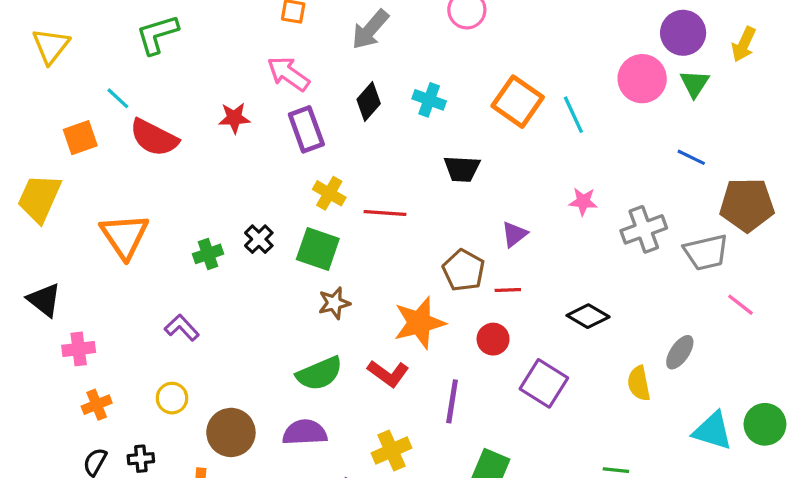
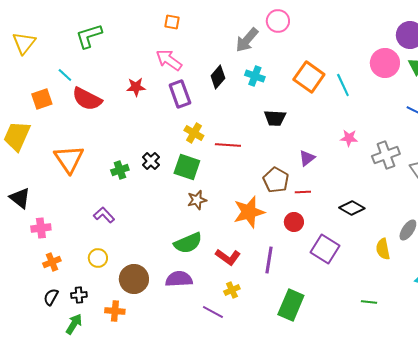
gray arrow: (370, 30) -> (247, 40), moved
red L-shape: (388, 374) -> (228, 257), moved
yellow cross: (391, 450) -> (232, 290), size x0.7

